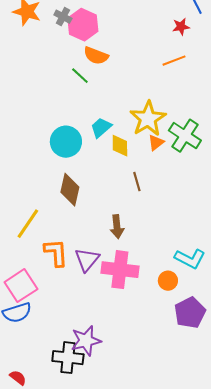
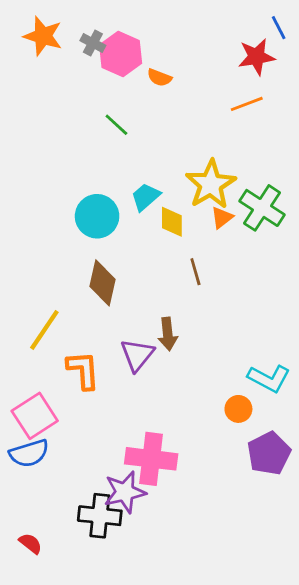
red star: (181, 27) -> (256, 57), size x1.5
orange semicircle: (96, 56) -> (159, 78), moved, size x0.7
purple triangle: (87, 260) -> (137, 355), moved
pink cross: (120, 270) -> (151, 459), moved

